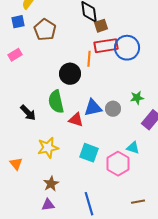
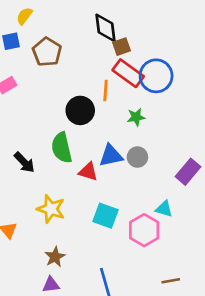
red rectangle: (106, 46) -> (128, 73), turned 45
green star: (137, 98) -> (136, 117), moved
yellow star: (48, 148) -> (51, 209), turned 30

